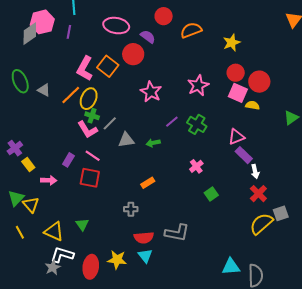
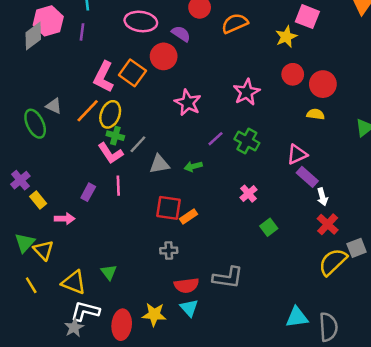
green ellipse: (20, 81) -> (35, 124), moved
pink square: (238, 93) -> (307, 17), moved
pink line: (93, 156) -> (118, 186), turned 56
red square: (90, 178) -> (168, 208), moved

